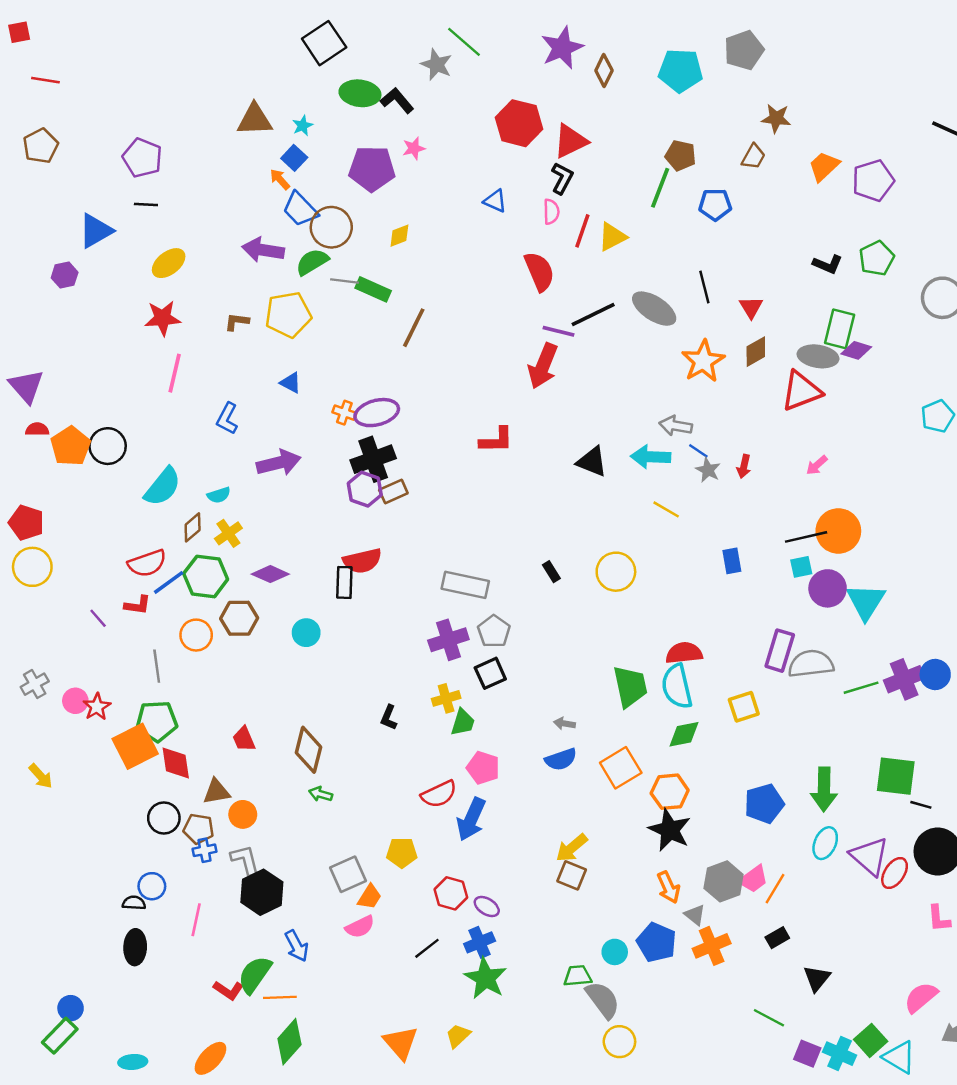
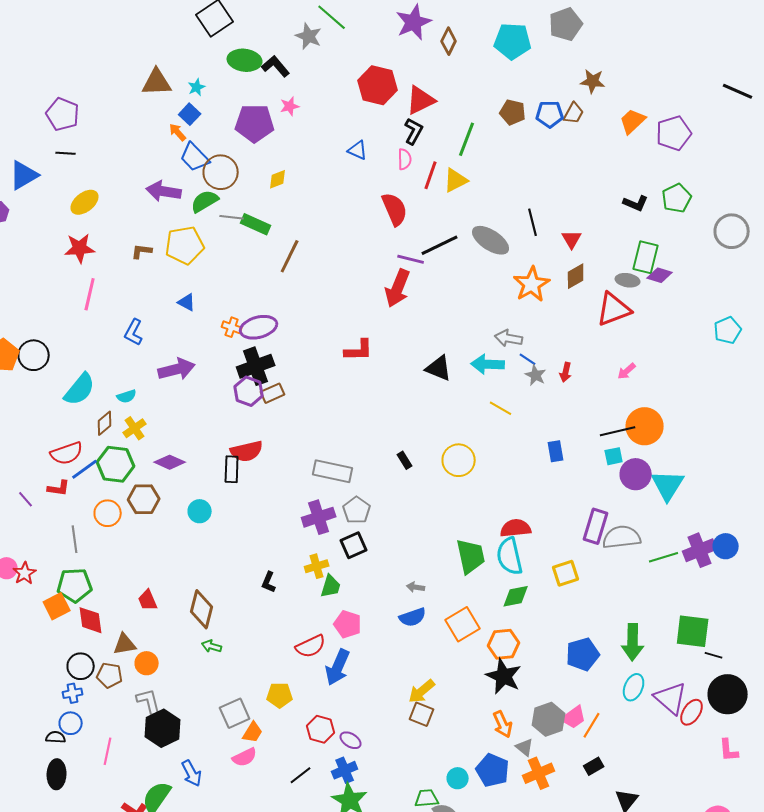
green line: (660, 188) -> (467, 139), moved
blue pentagon: (715, 205) -> (550, 114), moved
gray ellipse: (818, 356) -> (628, 280), size x0.7
orange square: (135, 746) -> (57, 606), size x0.7
blue cross: (204, 850) -> (73, 693), moved

